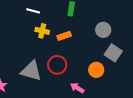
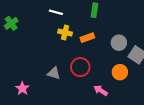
gray circle: (103, 30) -> (119, 43), moved
gray triangle: (31, 71) -> (54, 73), size x0.6

